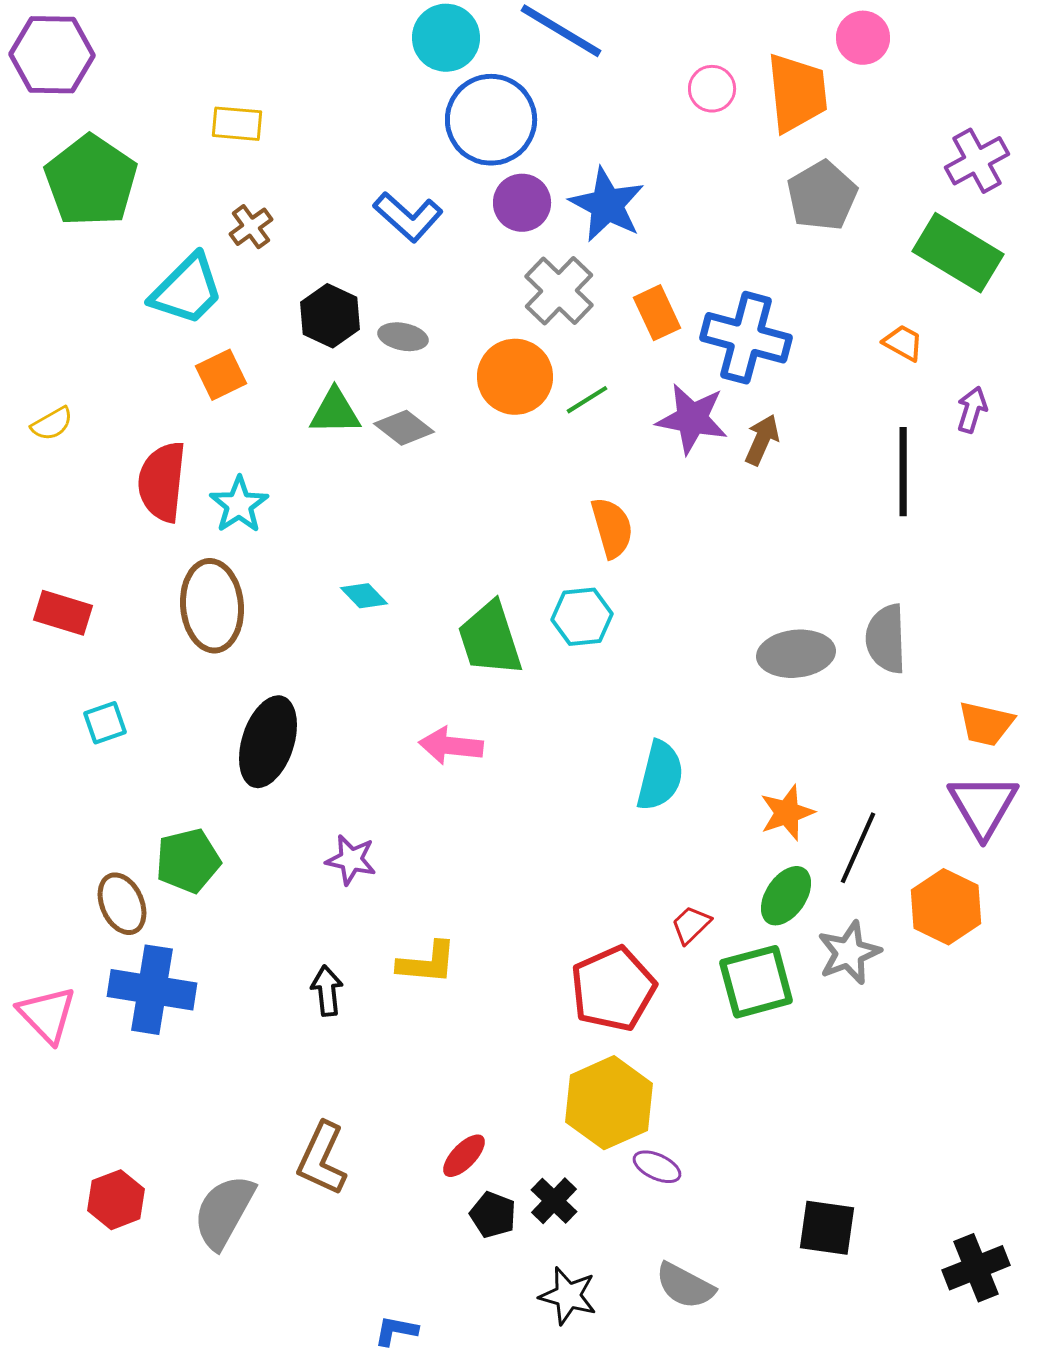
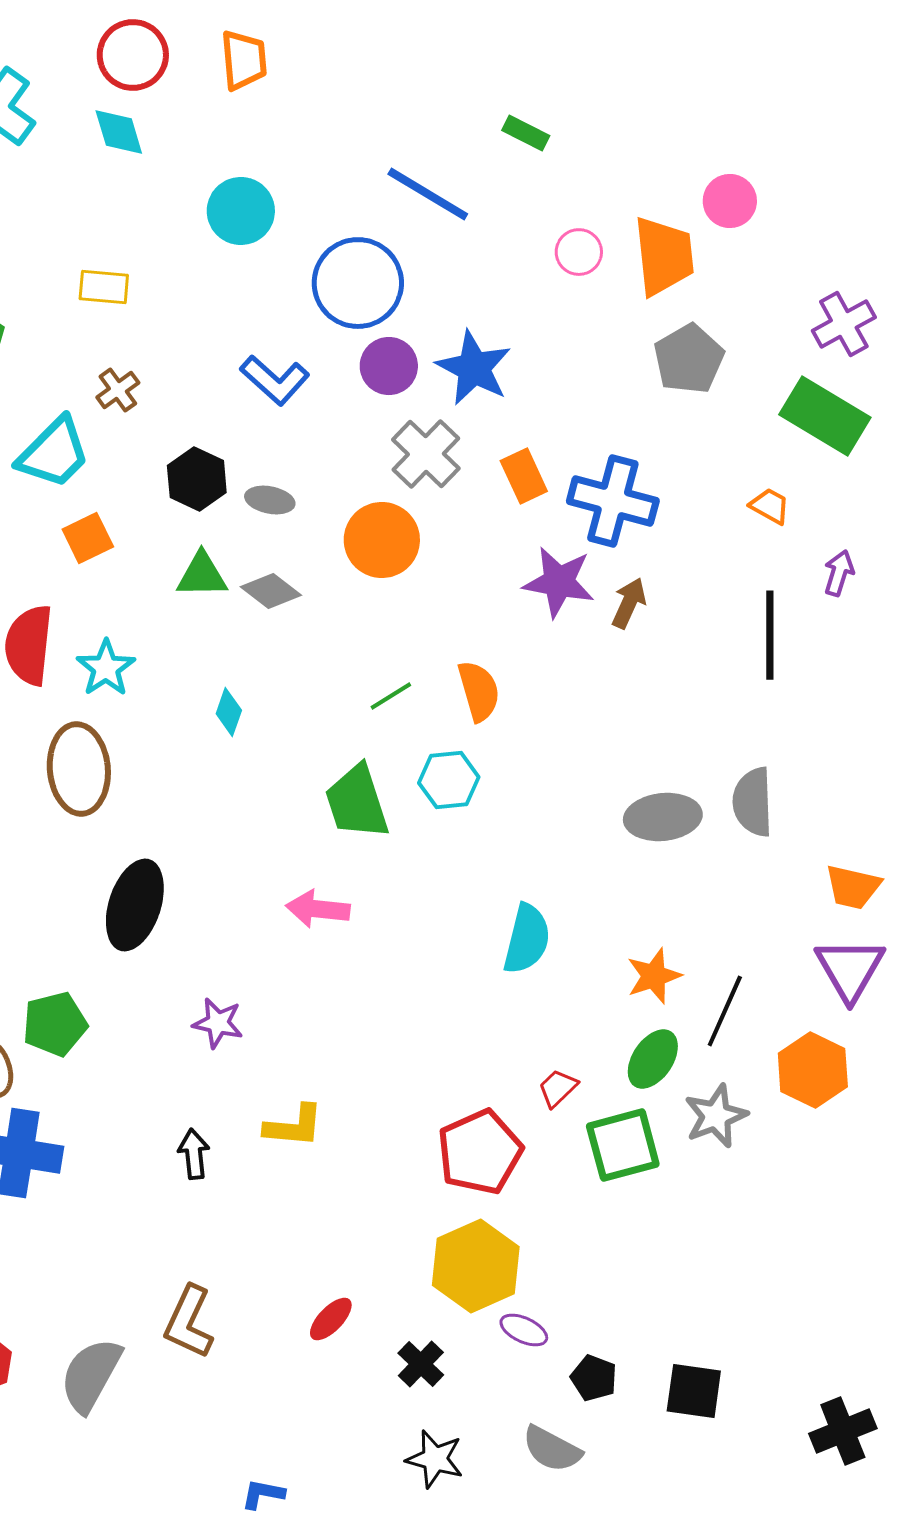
cyan circle: (446, 38) -> (241, 211), moved
green line: (587, 400) -> (391, 696), moved
cyan diamond: (364, 596) -> (229, 712), moved, turned 63
black pentagon: (493, 1215) -> (594, 1378), moved

